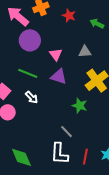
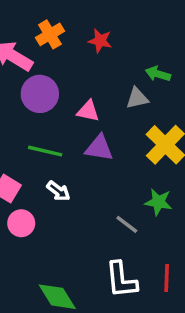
green arrow: (97, 24) -> (158, 74), moved
pink triangle: (56, 54) -> (88, 111), turned -32
green star: (80, 106) -> (158, 202), moved
gray line: (67, 132) -> (127, 224), moved

